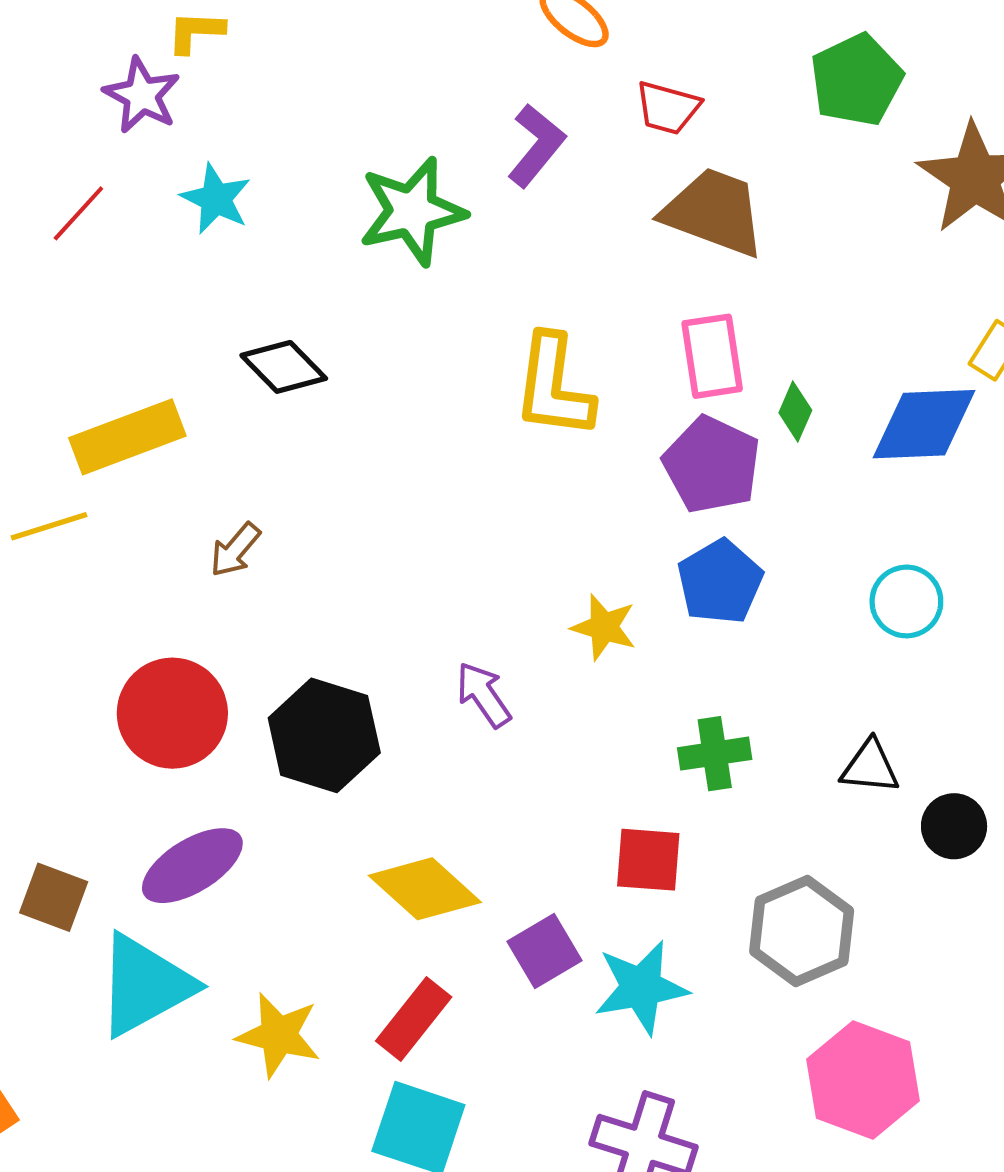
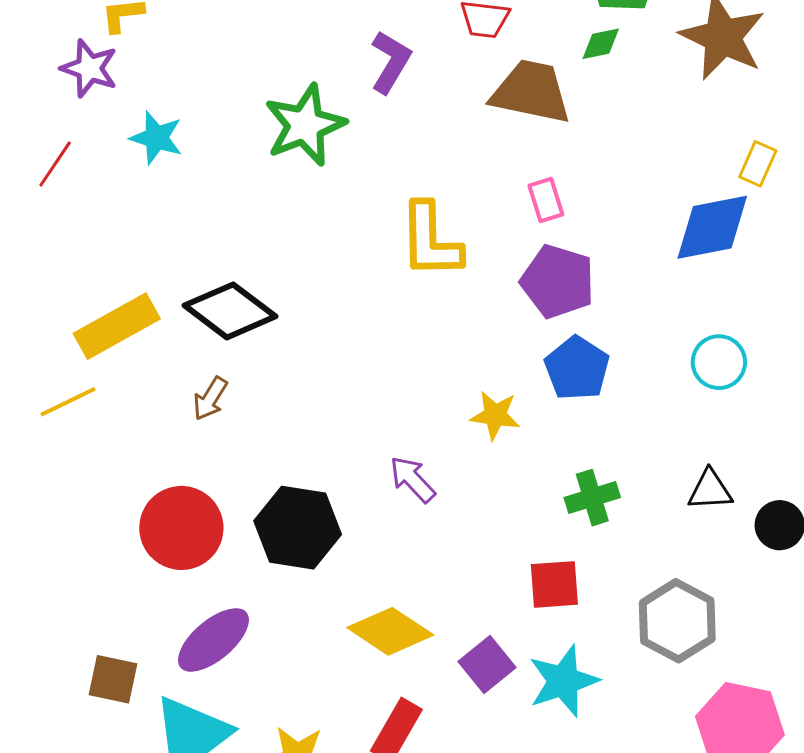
pink rectangle: (712, 356) -> (546, 200), size x0.7
black diamond: (284, 367) -> (230, 311), moved, size x1.4
green diamond: (795, 412) -> (601, 44), moved, turned 63

